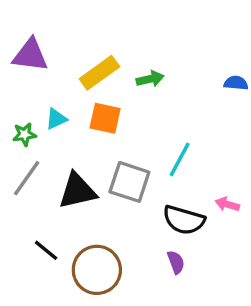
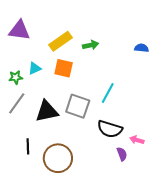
pink arrow: (227, 204) -> (137, 140), moved
black line: (46, 250) -> (28, 146), turned 49
purple semicircle: (176, 262) -> (122, 154), moved

